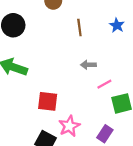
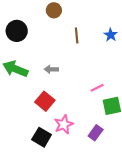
gray arrow: (88, 65) -> (51, 69), moved
red square: (48, 101) -> (45, 101), turned 30

